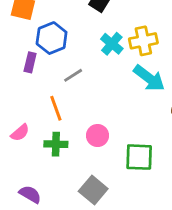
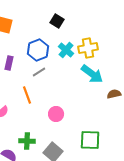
blue hexagon: (52, 38) -> (38, 50), moved
green cross: (56, 144) -> (27, 141), moved
green square: (139, 157) -> (90, 140), moved

